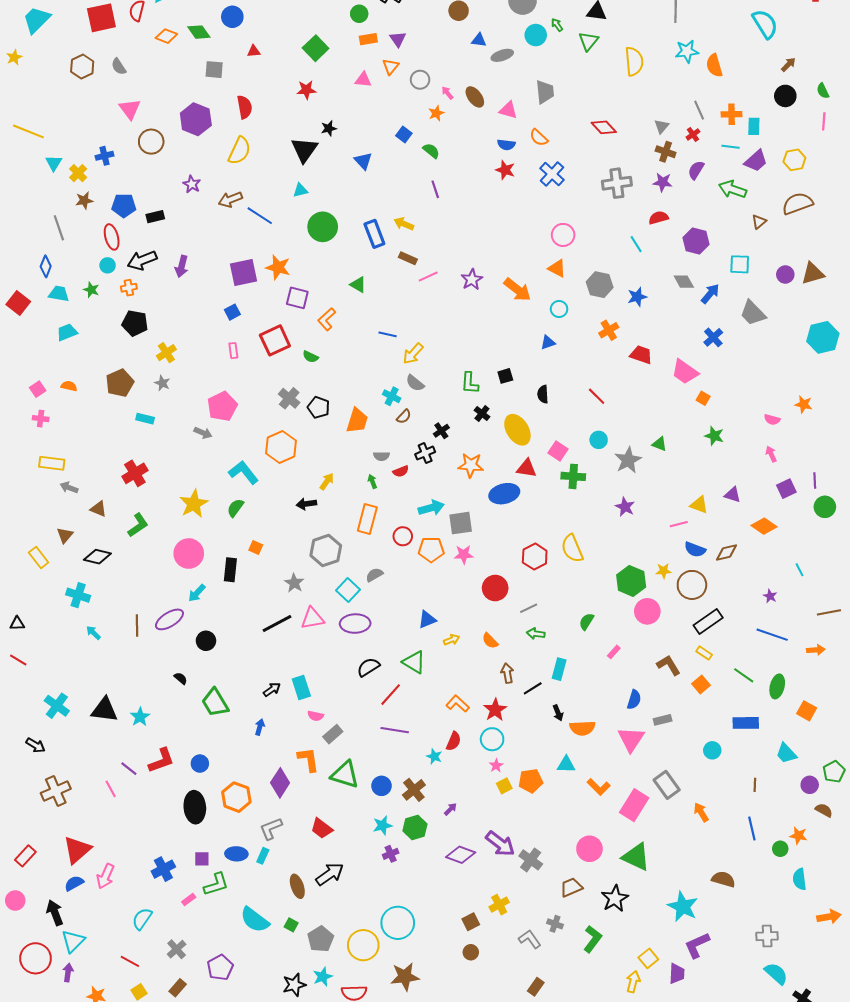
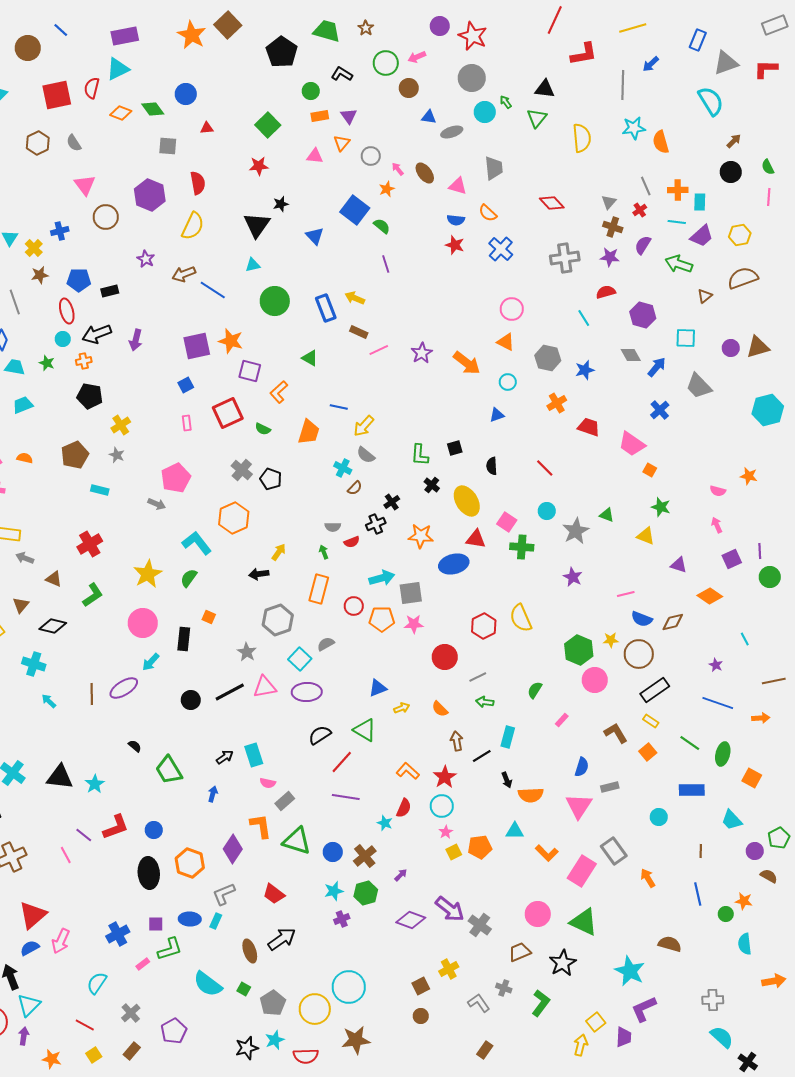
blue square: (404, 134) -> (355, 210), size x1.8
orange trapezoid: (357, 421) -> (309, 432), moved
yellow triangle: (699, 505) -> (646, 536), moved
black circle: (206, 641) -> (191, 700), moved

